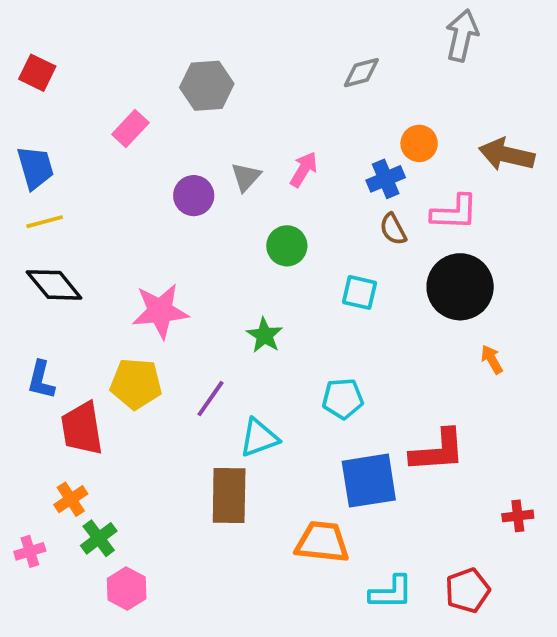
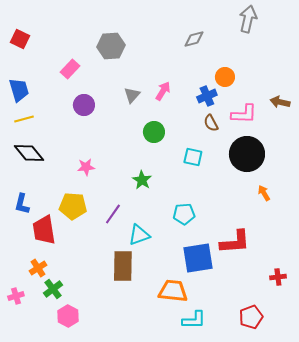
brown arrow: (507, 155) -> (280, 102), moved, size x0.7
purple circle: (194, 196) -> (84, 105), moved
pink star: (160, 311) -> (86, 167), size x0.6
cyan L-shape: (391, 592) -> (194, 320), moved

